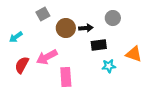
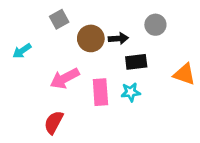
red semicircle: (22, 65) -> (54, 122), moved
cyan star: (109, 66) -> (131, 92), moved
pink rectangle: (66, 77) -> (100, 92), moved

